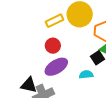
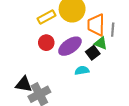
purple ellipse: (56, 67) -> (70, 46), moved

